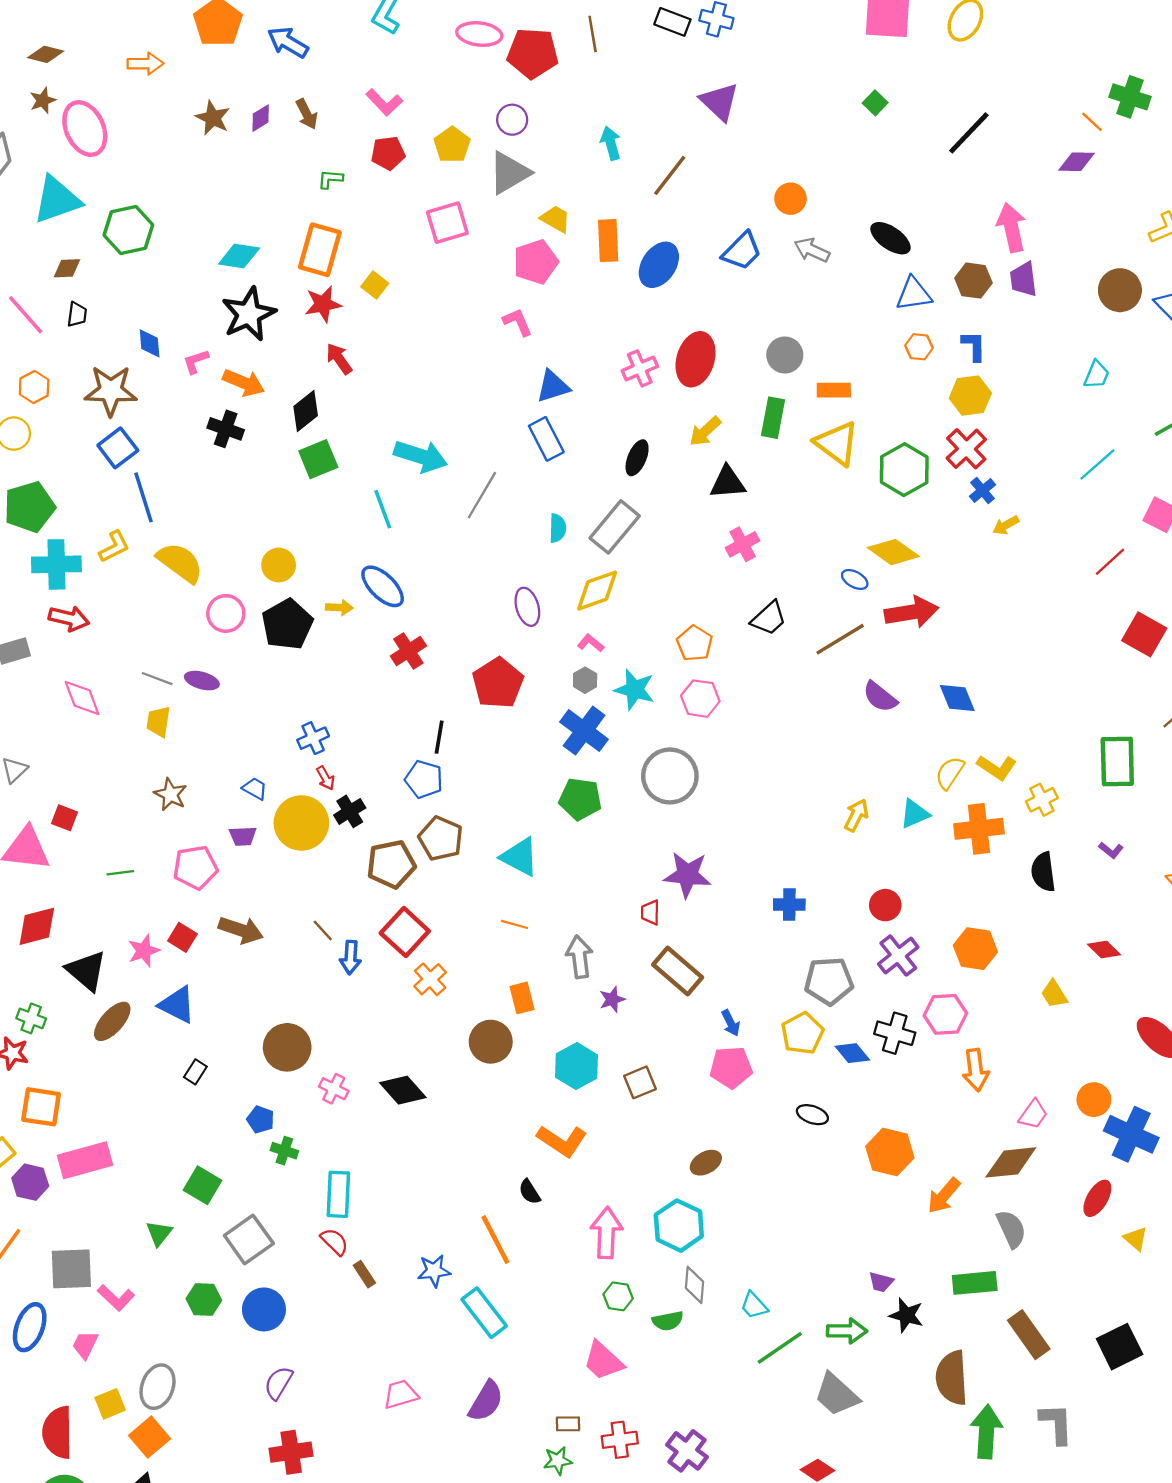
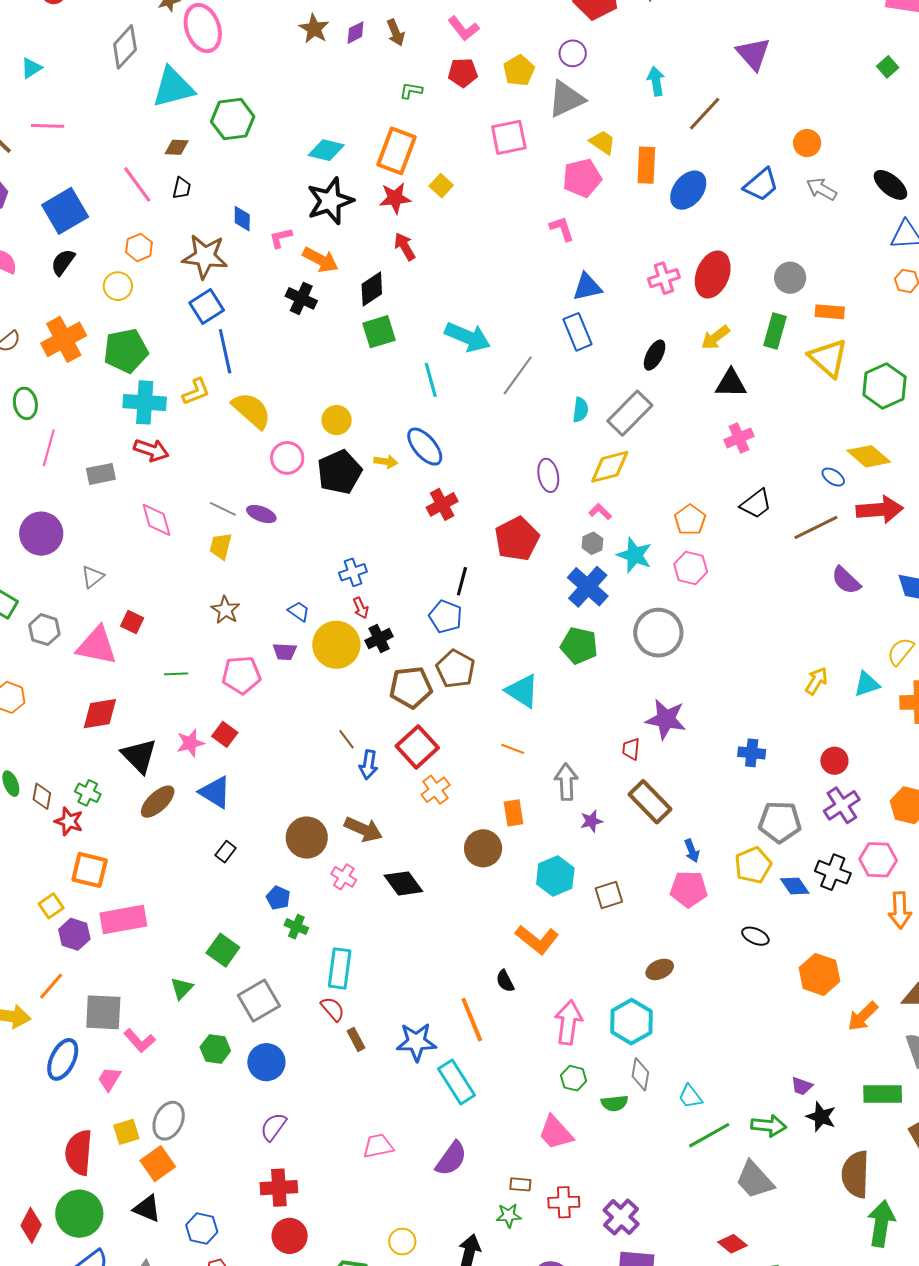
brown arrow: (241, 930) -> (363, 829), moved
blue star: (434, 1271) -> (416, 1042), size x1.4

